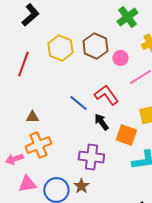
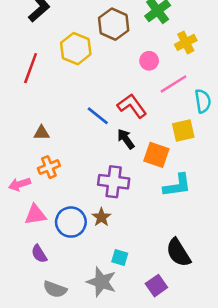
brown hexagon: (95, 46) -> (114, 24), moved
orange cross: (38, 145) -> (49, 167), size x0.7

